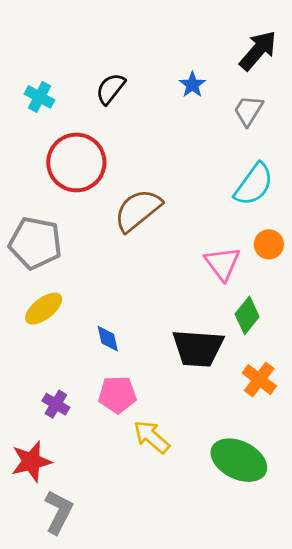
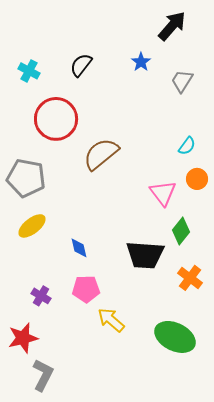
black arrow: (258, 51) -> (172, 26), moved
cyan semicircle: (254, 184) -> (187, 146), moved, size x0.6

